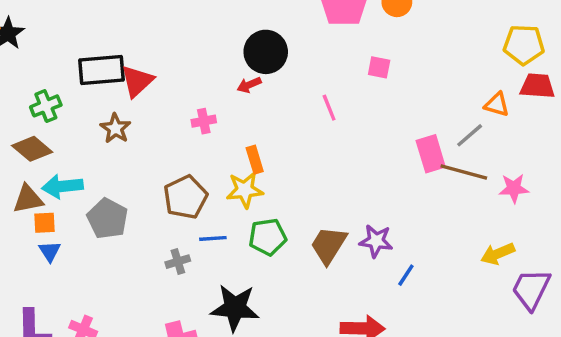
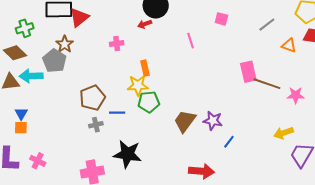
gray line: (470, 135) -> (267, 25), moved
brown pentagon: (185, 197) -> (92, 98), moved
gray pentagon: (107, 219) -> (54, 61), moved
orange square: (45, 223) -> (21, 128), moved
green pentagon: (268, 237) -> (149, 102), moved

